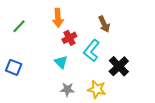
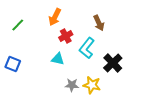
orange arrow: (58, 18) -> (55, 17), turned 30
cyan triangle: (61, 62) -> (58, 59), turned -32
gray star: (67, 89) -> (72, 85), moved

